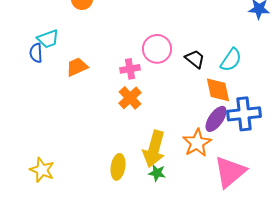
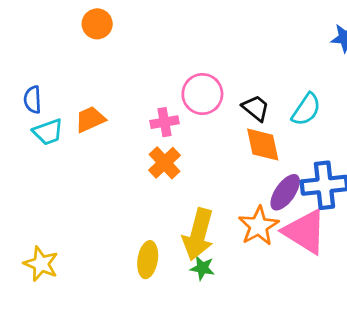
cyan trapezoid: (48, 39) -> (48, 132), moved
orange diamond: (218, 90) -> (263, 145), moved
pink triangle: (230, 172) -> (305, 232), moved, turned -48

